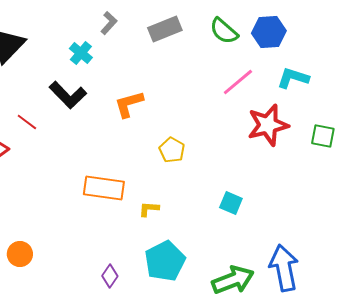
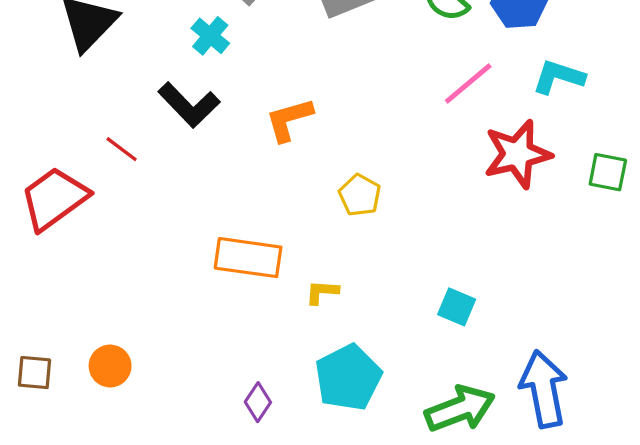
cyan square: (231, 203) -> (457, 307), moved

